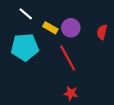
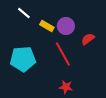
red semicircle: (102, 32) -> (88, 39), moved, turned 40
cyan pentagon: (25, 47) -> (23, 59), moved

